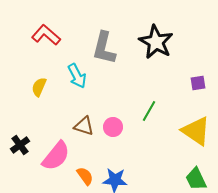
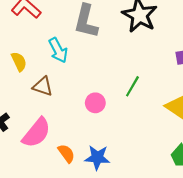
yellow semicircle: (39, 87) -> (19, 62), turned 132
brown triangle: (84, 126) -> (43, 86), moved

